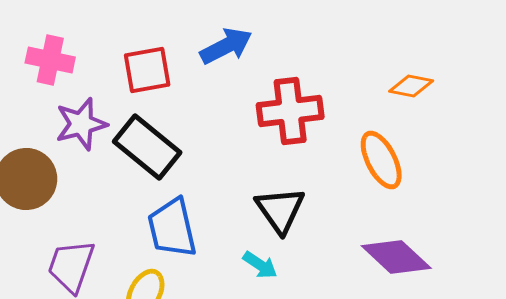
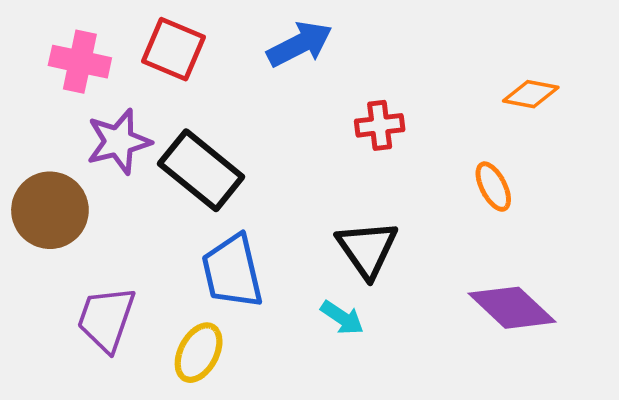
red square: (147, 70) -> (174, 49), moved, turned 33
red cross: (290, 111) -> (380, 125), size x0.6
orange ellipse: (381, 160) -> (493, 187), size x0.7

